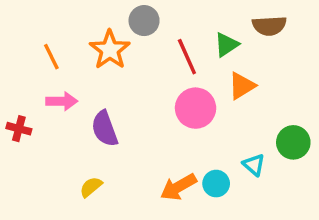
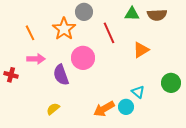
green triangle: (226, 45) -> (132, 14), moved, turned 35
pink circle: (196, 108) -> (83, 58), moved
cyan triangle: (254, 165) -> (138, 92), moved

